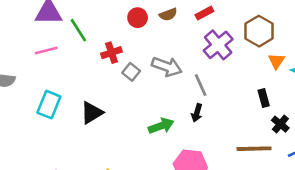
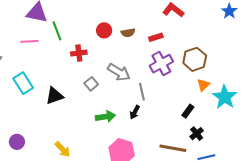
gray square: (131, 72) -> (91, 84), moved
black rectangle: (264, 98) -> (188, 111), turned 40
cyan rectangle: (49, 105) -> (23, 83), turned -65

